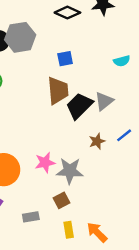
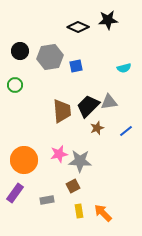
gray hexagon: (20, 37) -> (50, 57), moved
brown trapezoid: (58, 90) -> (62, 111), moved
gray triangle: (104, 101) -> (109, 102), turned 30
brown star: (97, 141) -> (97, 128), moved

